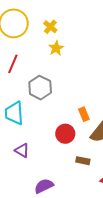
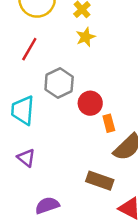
red circle: (65, 134) -> (90, 103), moved
brown rectangle: (83, 161) -> (100, 181), size x1.5

